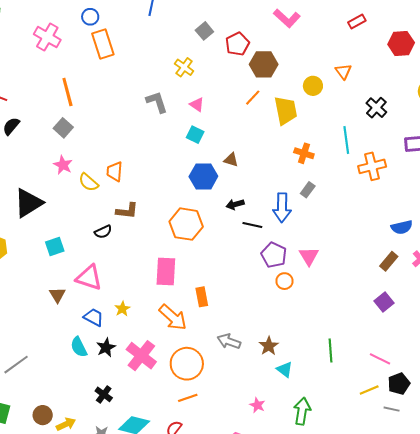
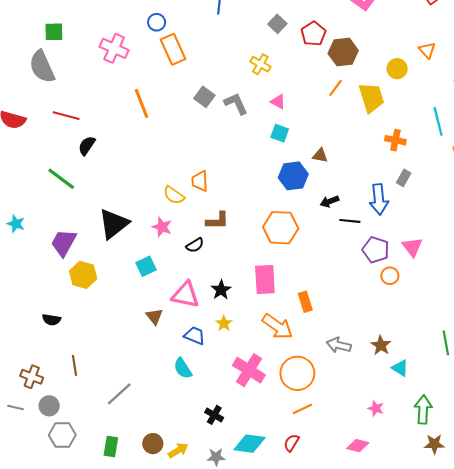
gray square: (63, 128) -> (204, 97), moved
pink star: (63, 165) -> (162, 227), moved
black star: (106, 347) -> (221, 290), moved

